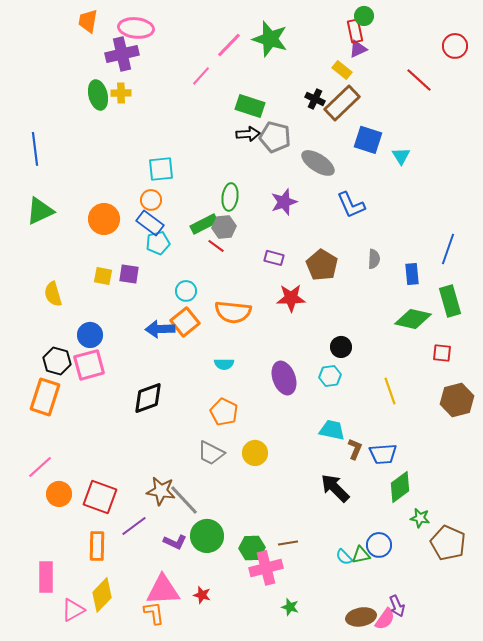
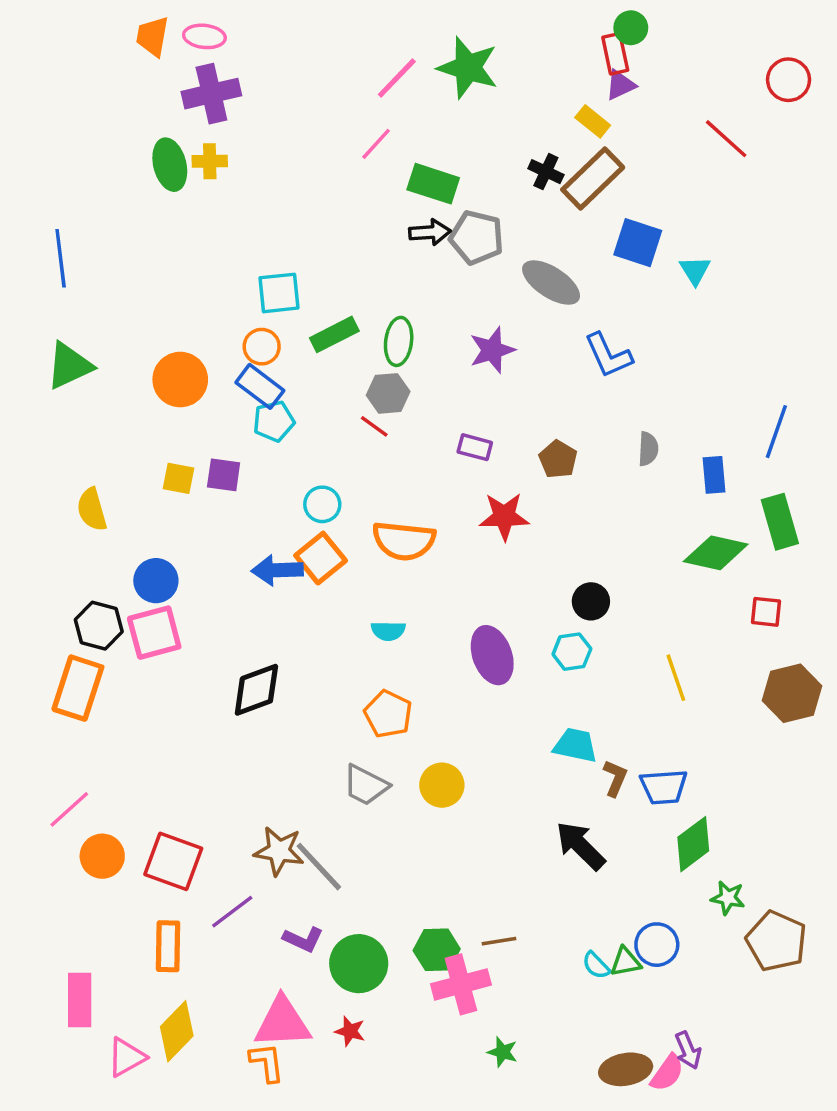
pink ellipse: (136, 28) -> (204, 36), moved, size x0.7
pink line: (201, 76) -> (376, 144), moved
green rectangle: (204, 224) -> (334, 334), moved
brown pentagon: (322, 265) -> (558, 459), size x0.7
green circle: (207, 536) -> (359, 964), moved

